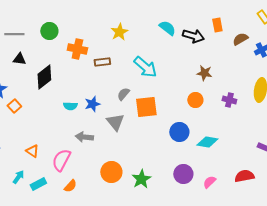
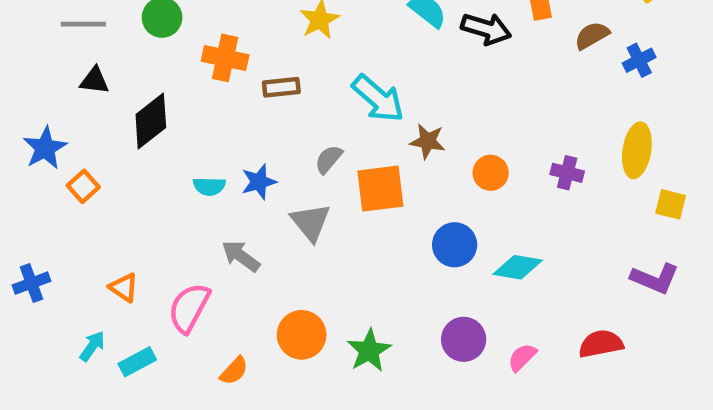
brown star: (204, 73) -> (428, 141), moved
gray arrow: (84, 137) -> (241, 256), turned 30
orange semicircle: (70, 186) -> (234, 371), moved

